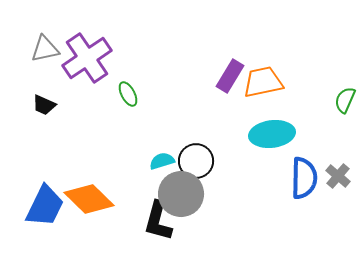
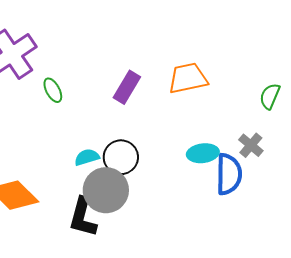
purple rectangle: (230, 76) -> (127, 87), moved
cyan ellipse: (272, 134) -> (203, 153), moved, size x0.7
gray cross: (338, 176) -> (251, 145), moved

